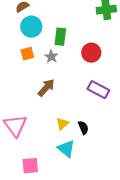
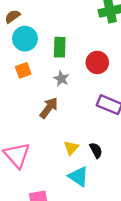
gray star: (51, 57) -> (61, 79), moved

